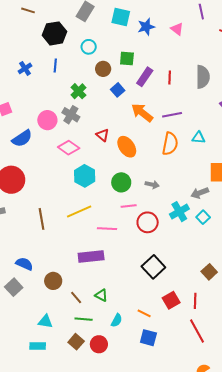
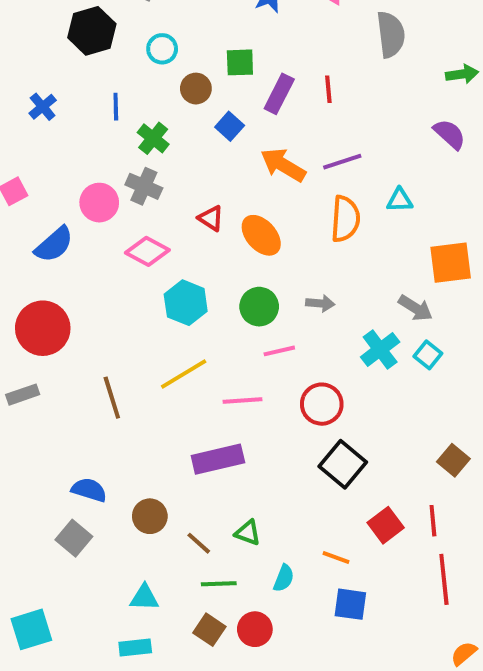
blue line: (55, 66) -> (116, 107), moved
gray semicircle: (203, 77) -> (391, 34), moved
gray arrow: (200, 193) -> (415, 308), turned -120
red circle: (148, 222) -> (322, 404), moved
red line: (197, 331) -> (444, 579), turned 30

